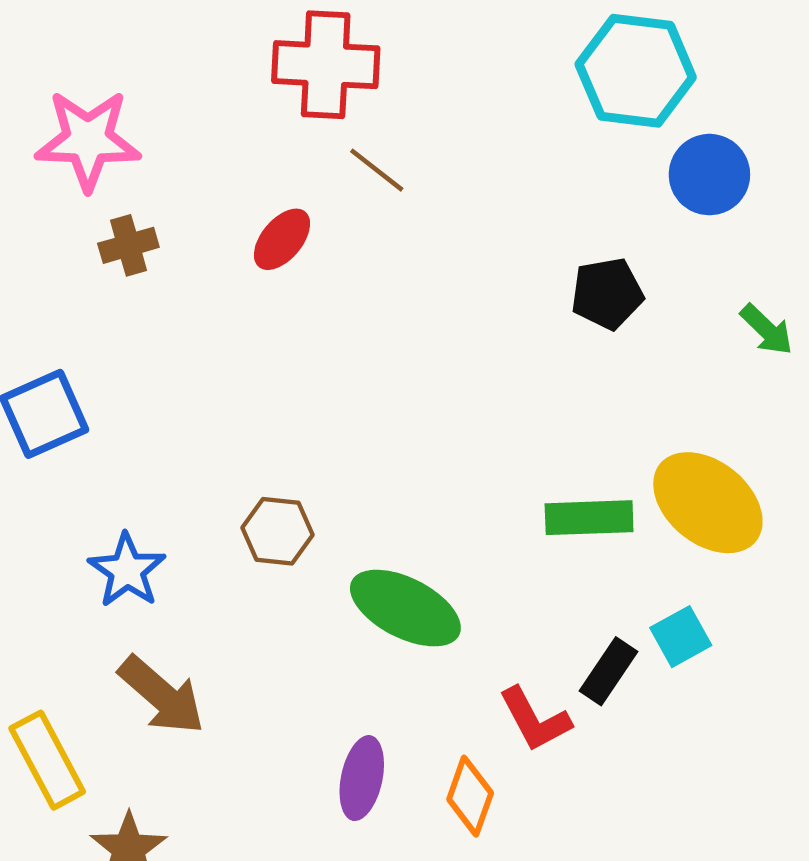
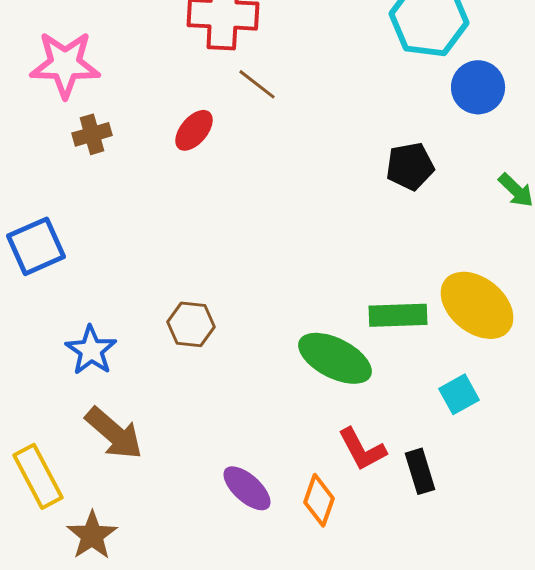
green ellipse: (405, 608) -> (335, 358), moved
black rectangle: (609, 671) -> (420, 471), moved, turned -51
purple ellipse: (362, 778) -> (247, 488), turned -60

